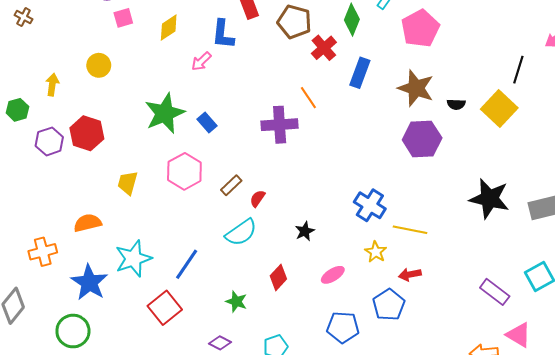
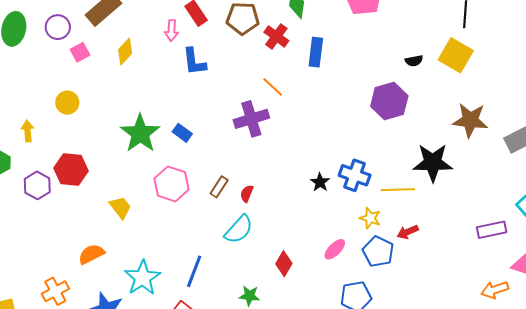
blue L-shape: (223, 34) -> (194, 62), moved
pink arrow: (201, 61) -> (171, 30), moved, turned -30
brown star: (416, 88) -> (470, 120), moved
yellow trapezoid: (128, 183) -> (120, 207), turned 140
black star: (489, 199) -> (433, 163), moved
black star: (305, 231) -> (320, 182), moved
purple rectangle: (495, 292) -> (492, 230), turned -36
blue pentagon: (389, 305) -> (378, 252), moved

